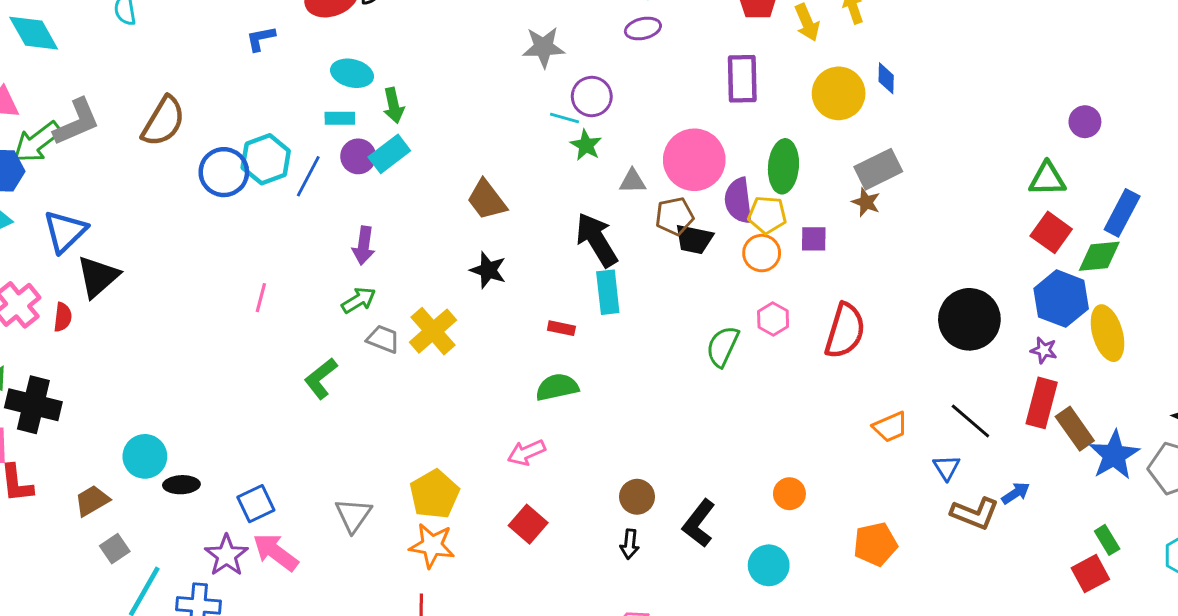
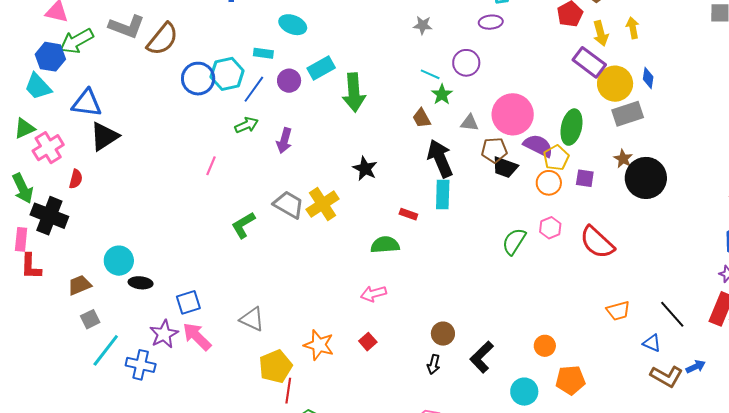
gray star: (543, 47) -> (423, 25), size x0.7
purple rectangle: (742, 79) -> (589, 62), moved, turned -60
purple circle: (592, 97) -> (466, 63), moved
green arrow: (394, 105) -> (354, 92), moved, size x1.6
cyan rectangle: (340, 118) -> (263, 53), moved
gray L-shape: (77, 122) -> (127, 27), moved, turned 36
cyan rectangle: (389, 154) -> (321, 68), moved
gray rectangle: (878, 169) -> (628, 114), moved
brown trapezoid: (487, 200) -> (422, 118), moved, size x0.7
purple semicircle: (738, 201) -> (538, 146), turned 116
yellow pentagon: (767, 215) -> (556, 158), turned 30
blue triangle: (65, 231) -> (87, 103), turned 44
green arrow: (359, 300) -> (246, 125), moved
red semicircle: (63, 317) -> (76, 179), moved
black circle: (969, 319) -> (646, 178), moved
red semicircle: (845, 331) -> (597, 242), turned 108
gray trapezoid: (383, 339) -> (289, 205), size x1.4
green semicircle: (557, 387) -> (385, 245), moved
blue triangle: (946, 468) -> (652, 343), turned -42
yellow pentagon: (434, 494) -> (276, 366), moved
gray triangle: (353, 515) -> (252, 319), turned -48
red square: (528, 524) -> (368, 342), size x0.7
orange pentagon: (875, 544) -> (570, 380), moved
orange star: (432, 545) -> (319, 345), moved

